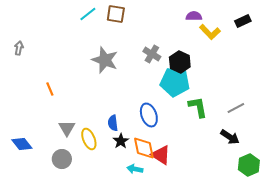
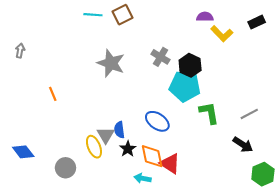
cyan line: (88, 14) -> (93, 15), turned 42
brown square: (116, 14) -> (123, 15), turned -36
blue ellipse: (149, 115) -> (157, 121), turned -35
gray triangle: (67, 128) -> (106, 135), moved

